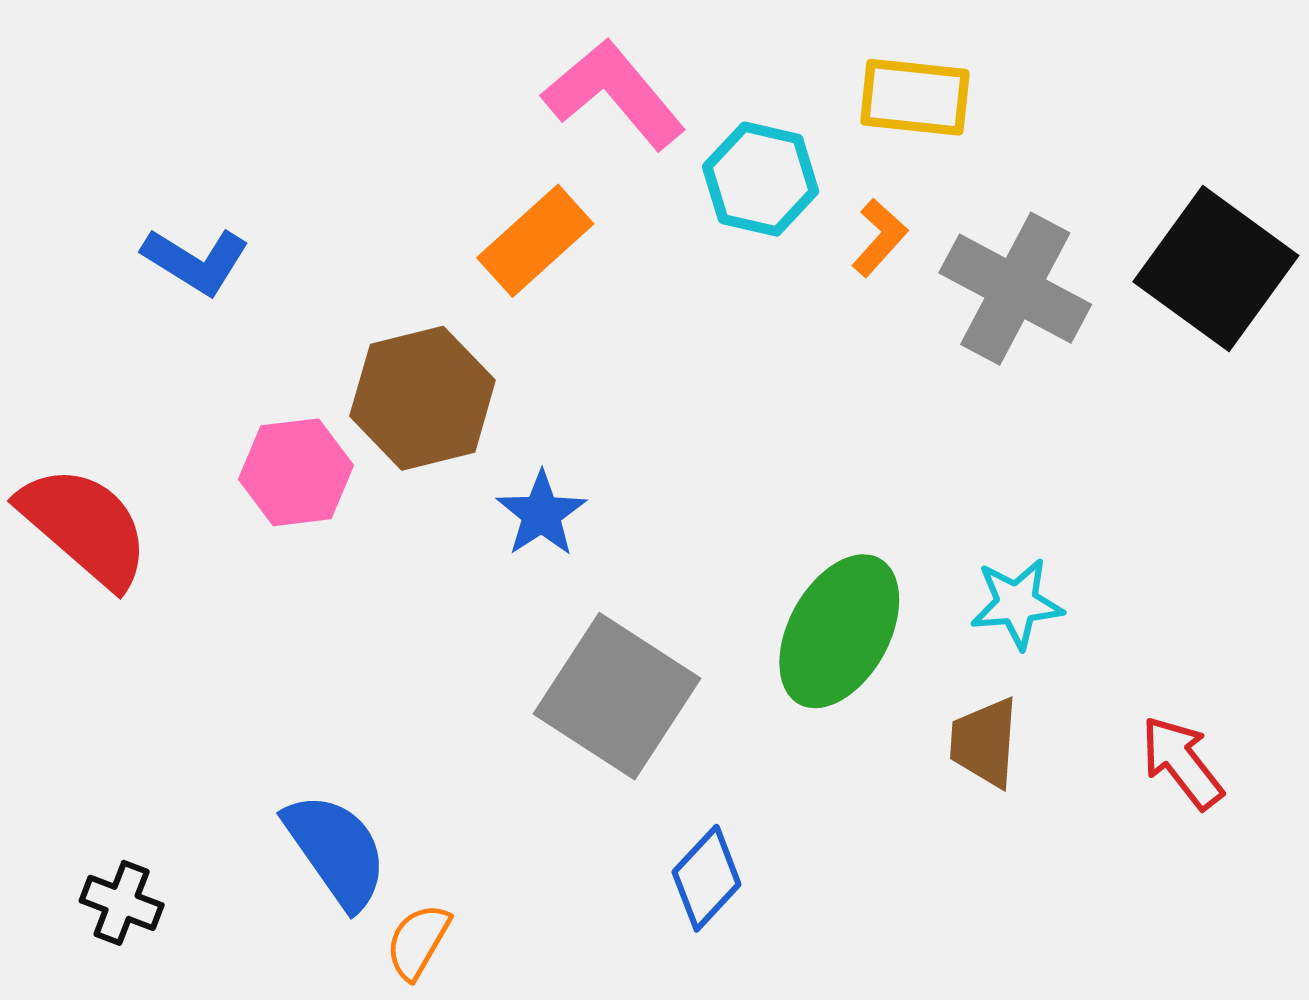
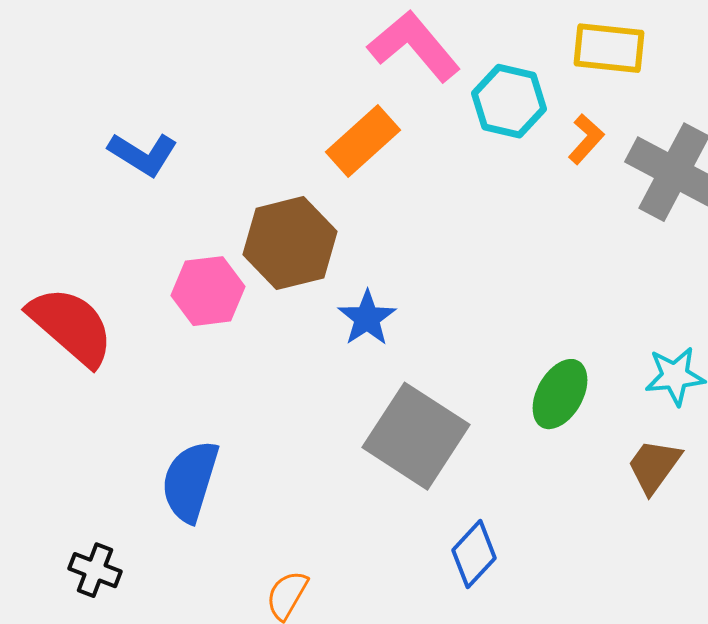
green ellipse: (839, 631) -> (560, 394), size x0.7
brown trapezoid: (984, 742) -> (654, 466), turned 32
blue semicircle: (336, 850) -> (190, 481), moved, turned -128

